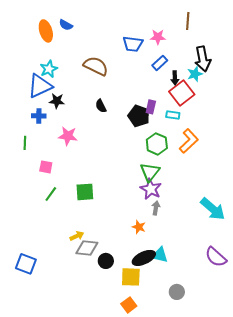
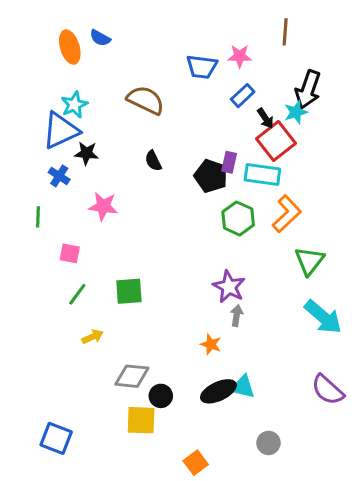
black arrow: (203, 59) -> (308, 89), turned 30
black arrow: (175, 78) -> (265, 118), turned -32
cyan rectangle: (173, 115) -> (262, 174), size x1.6
blue cross: (39, 116) -> (59, 176), turned 32
green triangle: (150, 172) -> (309, 261), moved
yellow arrow: (77, 236) -> (93, 337), moved
blue square: (26, 264) -> (56, 438), moved
yellow square: (131, 277) -> (141, 420), moved

